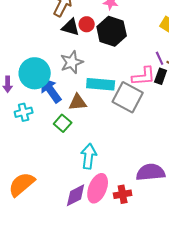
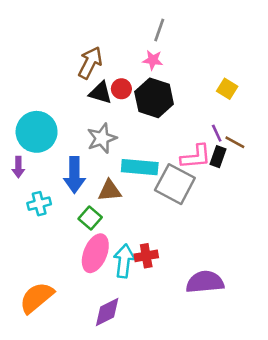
cyan circle: (35, 73) -> (37, 132), moved
blue arrow: (51, 90) -> (74, 175), turned -144
pink ellipse: (98, 188) -> (95, 253), moved
red cross: (123, 194) -> (146, 256), moved

